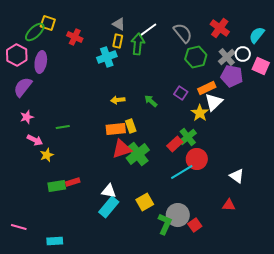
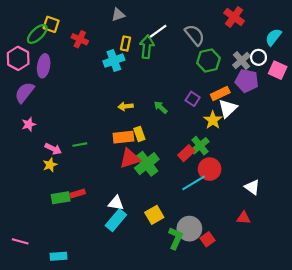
gray triangle: (119, 24) -> (118, 15), moved, turned -48
red cross: (220, 28) -> (234, 17), moved
green line: (63, 127) -> (80, 145), moved
pink arrow: (35, 140) -> (53, 149), moved

